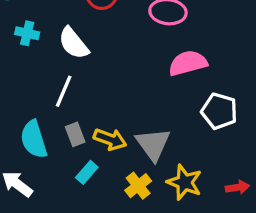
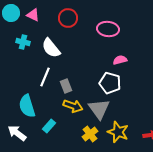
pink semicircle: (188, 63) -> (120, 60), size x0.6
white pentagon: (219, 111) -> (110, 83), moved
gray rectangle: (75, 134) -> (66, 86), moved
cyan rectangle: (87, 172) -> (49, 126), moved

